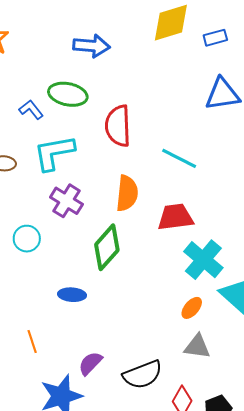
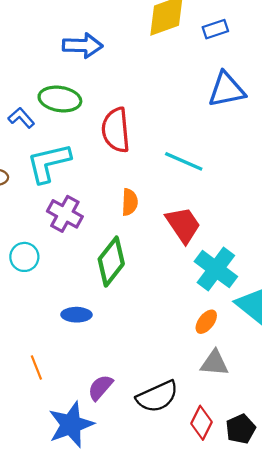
orange semicircle: (127, 193) -> (130, 202), size x0.7
red trapezoid: (175, 217) -> (183, 225), turned 66

